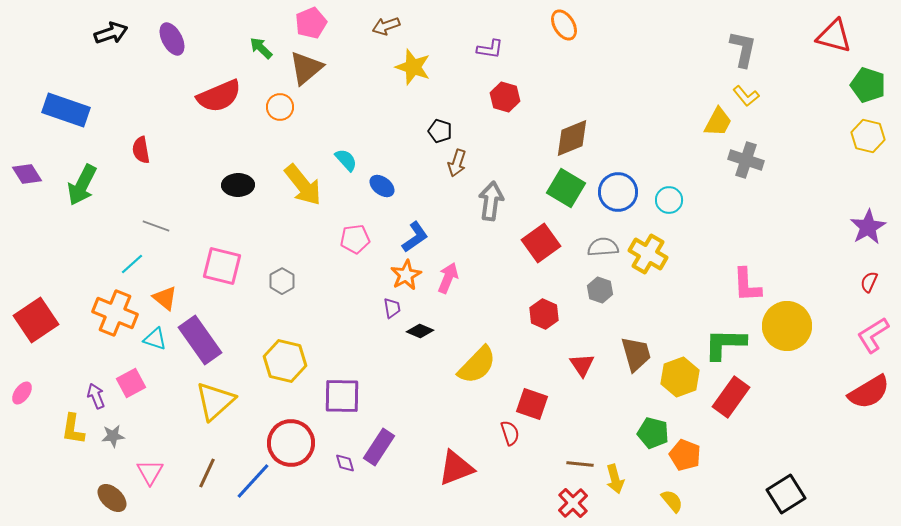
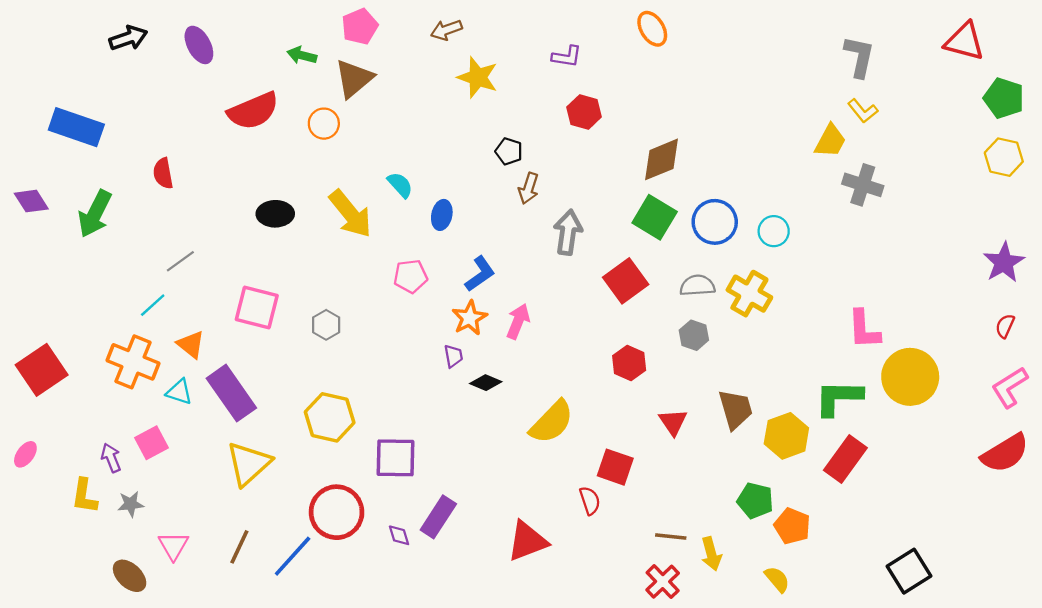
green arrow: (261, 48) -> (302, 55), turned -30
blue ellipse: (382, 186) -> (442, 215), turned 65
gray line: (156, 226) -> (180, 261), turned -56

